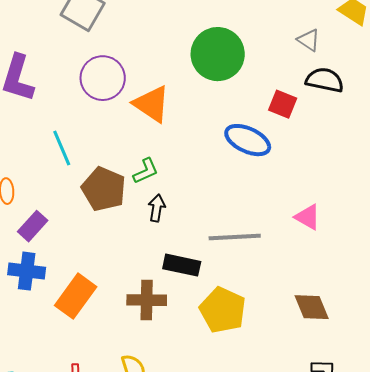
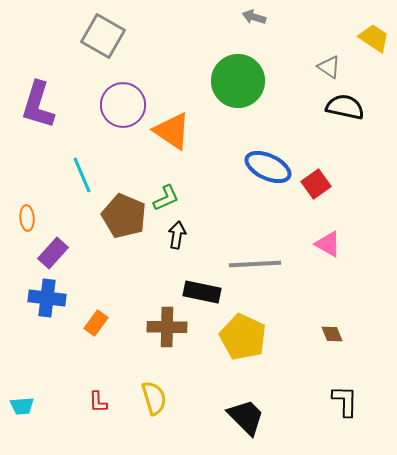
red square: (283, 104) -> (316, 184), moved, turned 32
orange rectangle: (76, 296) -> (96, 323), size x0.6
brown diamond: (312, 307) -> (332, 334), size x0.6

